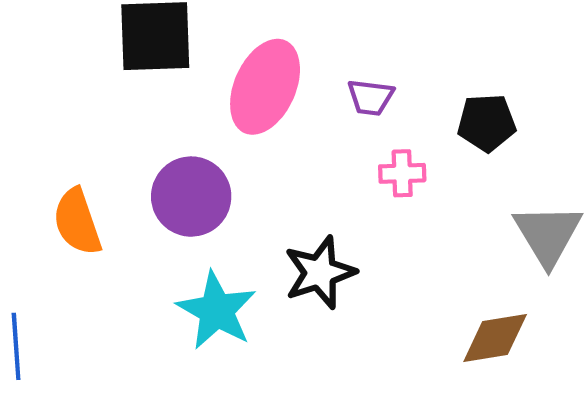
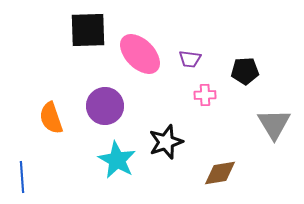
pink ellipse: (265, 87) -> (140, 54), turned -69
brown diamond: (495, 338) -> (220, 173), moved

